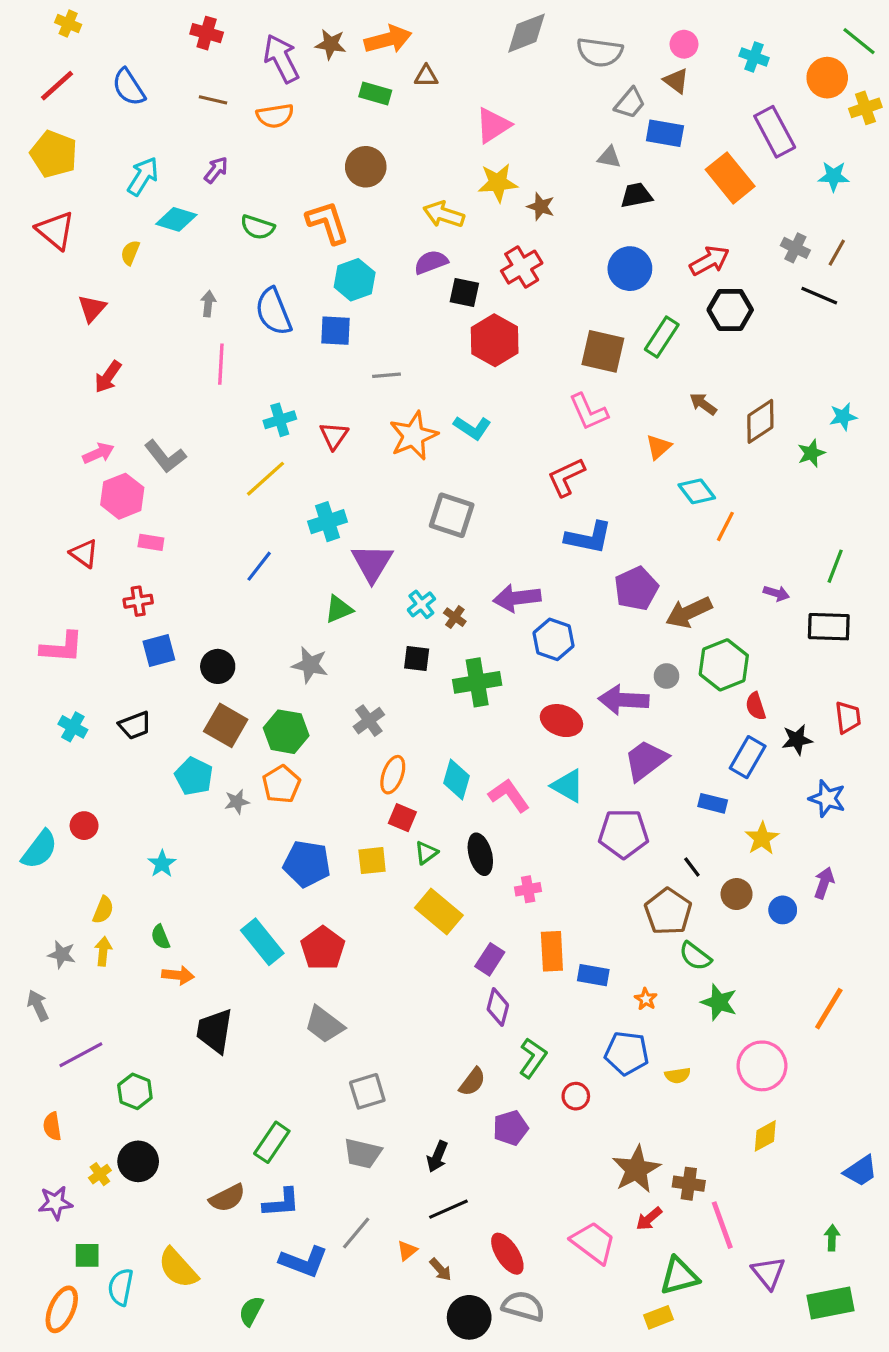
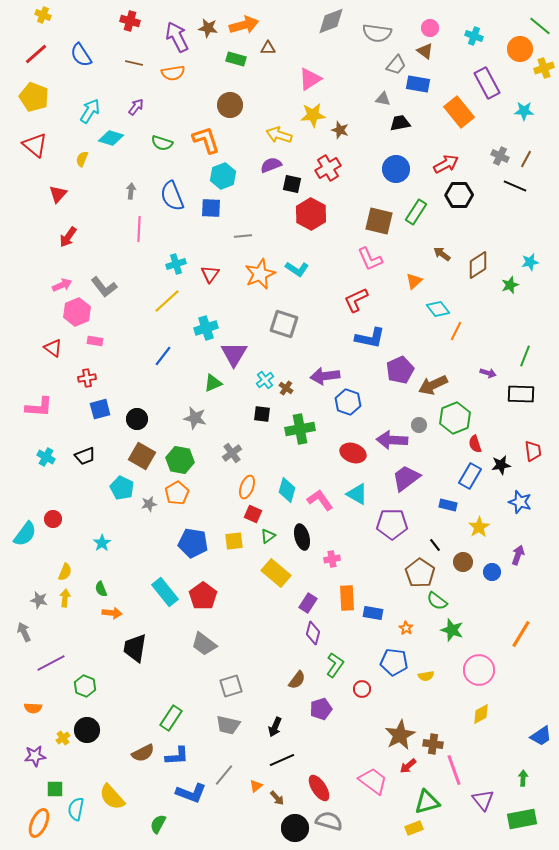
orange semicircle: (52, 1126) -> (33, 708), turned -78

